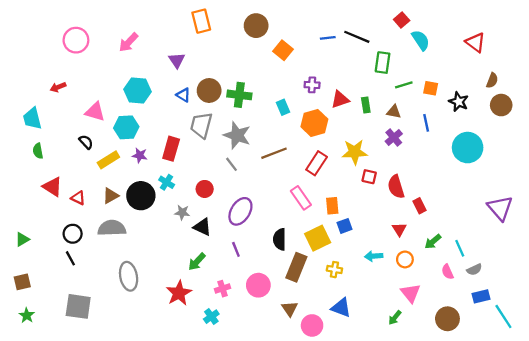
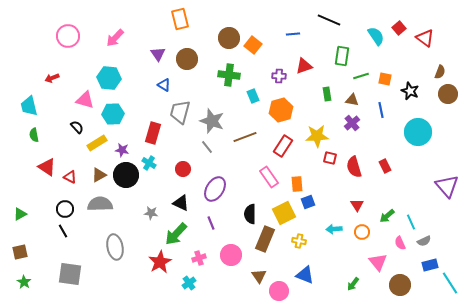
red square: (402, 20) -> (399, 28), moved
brown circle: (256, 26) -> (229, 38), moved
black line: (357, 37) -> (329, 20), moved
cyan hexagon: (137, 90) -> (109, 78), moved
brown circle: (209, 90) -> (187, 59), moved
green cross: (239, 95) -> (229, 75), moved
red triangle: (340, 99) -> (304, 66), moved
purple star: (140, 155) -> (122, 150), moved
red rectangle: (419, 206) -> (385, 166), moved
gray star: (182, 212) -> (151, 213), moved
green arrow: (197, 262) -> (176, 234), size x1.4
pink triangle: (411, 293) -> (378, 262), moved

